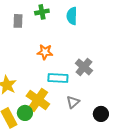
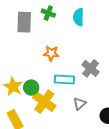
green cross: (42, 12) -> (48, 13), turned 32
gray rectangle: (18, 21) -> (24, 22), size x1.5
green circle: (25, 113) -> (31, 88), moved

